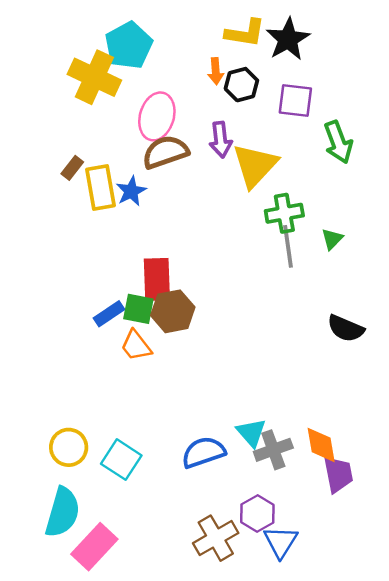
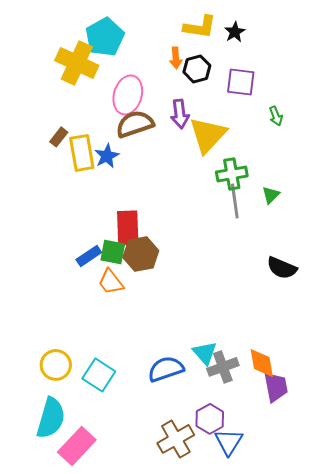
black star: (288, 39) -> (235, 32), size x0.6
green arrow: (338, 142) -> (276, 116), size x0.6

